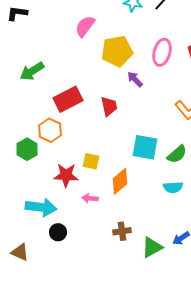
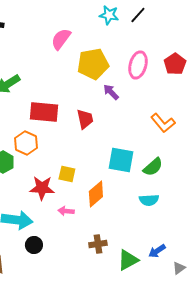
red rectangle: (68, 99) -> (44, 112), turned 32

